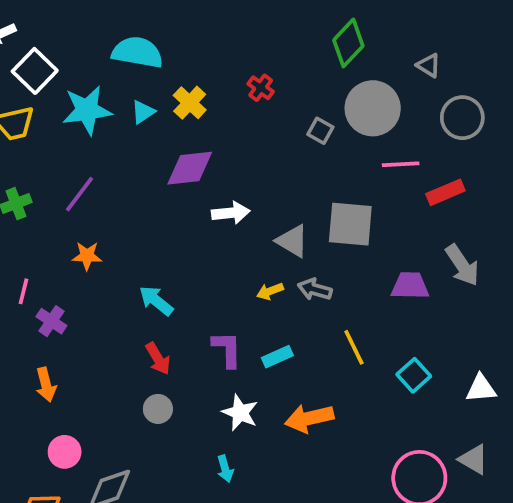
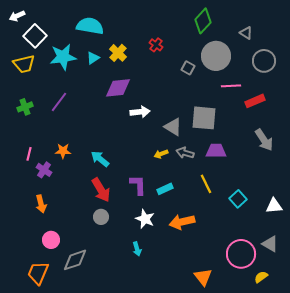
orange star: (87, 256) -> (63, 151), moved
purple trapezoid: (410, 286) -> (216, 151), moved
red arrow: (158, 359) -> (101, 190), size x1.4

